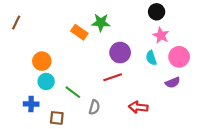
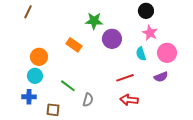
brown line: (16, 23) -> (28, 12), moved
orange rectangle: (79, 32) -> (74, 45), moved
purple circle: (120, 53) -> (112, 39), moved
red line: (113, 77) -> (125, 78), moved
cyan circle: (46, 81) -> (35, 76), moved

